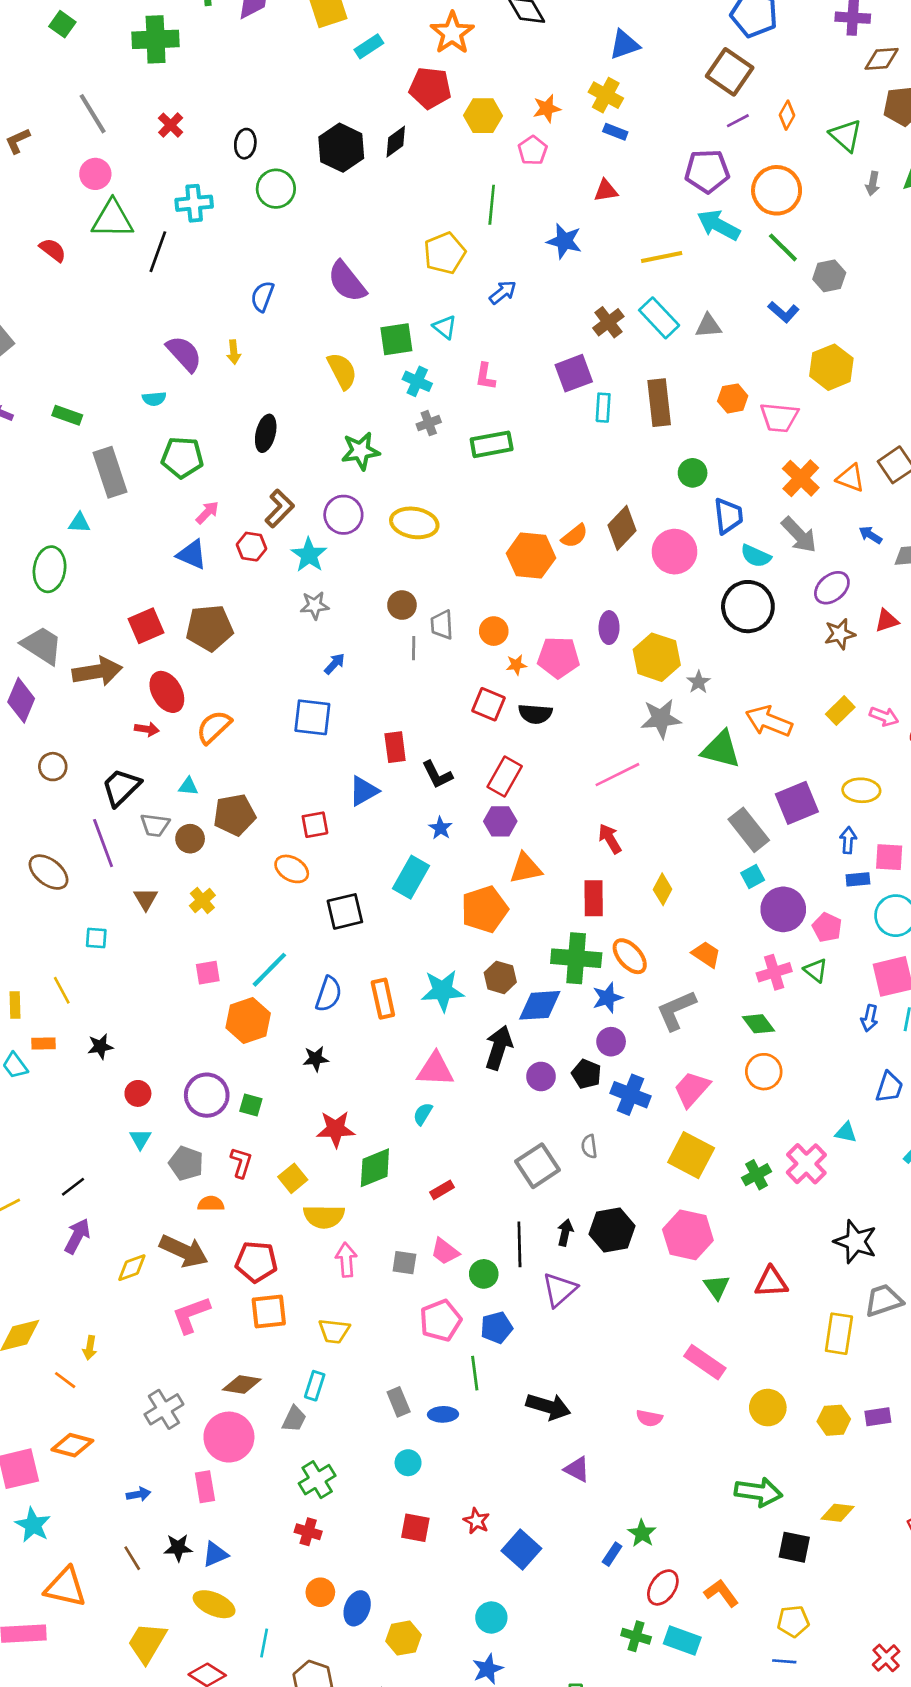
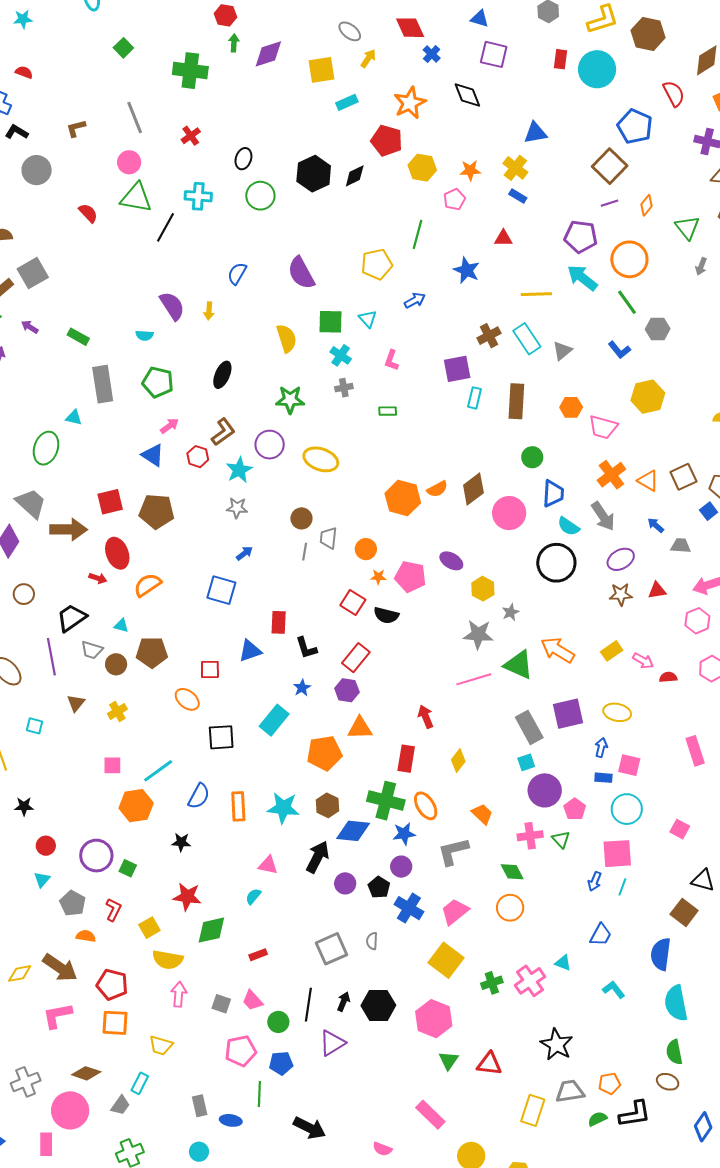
gray triangle: (708, 326) -> (562, 351), turned -45
green rectangle: (492, 444) -> (388, 411), size x0.6
purple ellipse: (609, 628) -> (451, 561), turned -70
yellow hexagon: (657, 657) -> (483, 589), size x0.7
pink line: (617, 775) -> (474, 679), moved
pink triangle: (435, 1069) -> (268, 865), size x0.7

